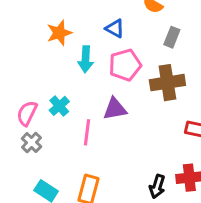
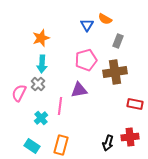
blue triangle: (115, 28) -> (87, 25), moved, turned 32
cyan arrow: (86, 59) -> (42, 64), moved
cyan cross: (59, 106) -> (41, 118), moved
gray cross: (31, 143) -> (38, 84), moved

